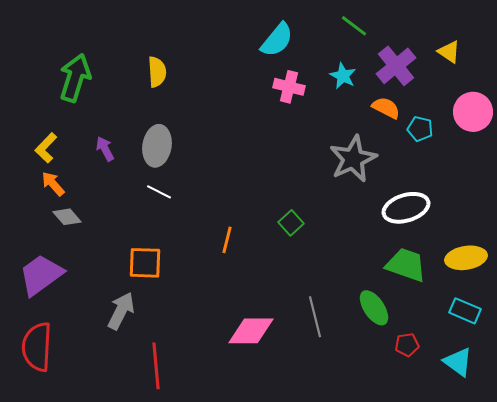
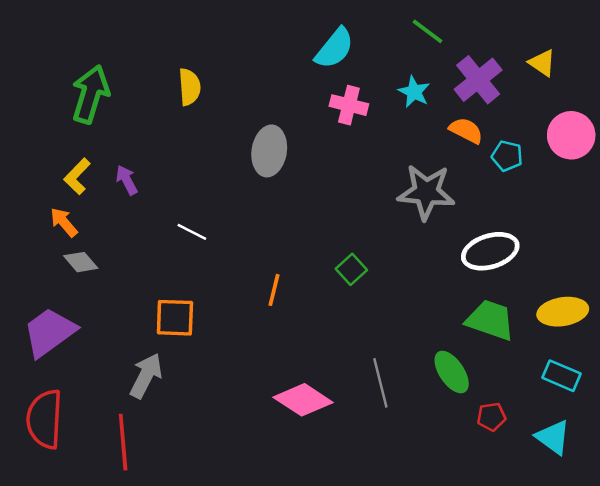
gray ellipse: (157, 146) -> (269, 151), moved
yellow L-shape: (46, 148) -> (77, 176), moved
gray star: (353, 159) -> (426, 192), turned 30
pink diamond: (251, 331) -> (303, 400), turned 33
red line: (156, 366) -> (123, 442), moved

